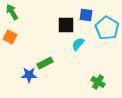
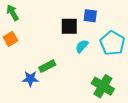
cyan pentagon: (107, 28) -> (112, 43), moved
orange square: (10, 37) -> (10, 39), turned 32
green cross: (98, 82) -> (103, 86), size x1.5

